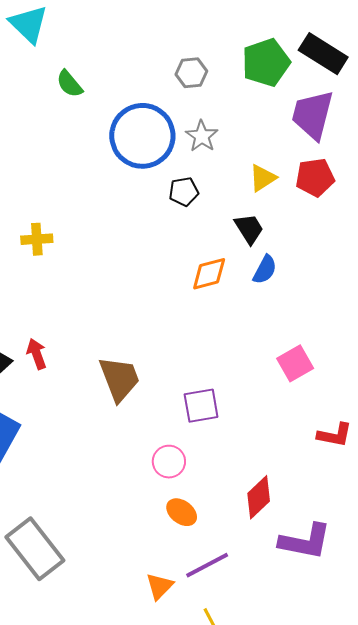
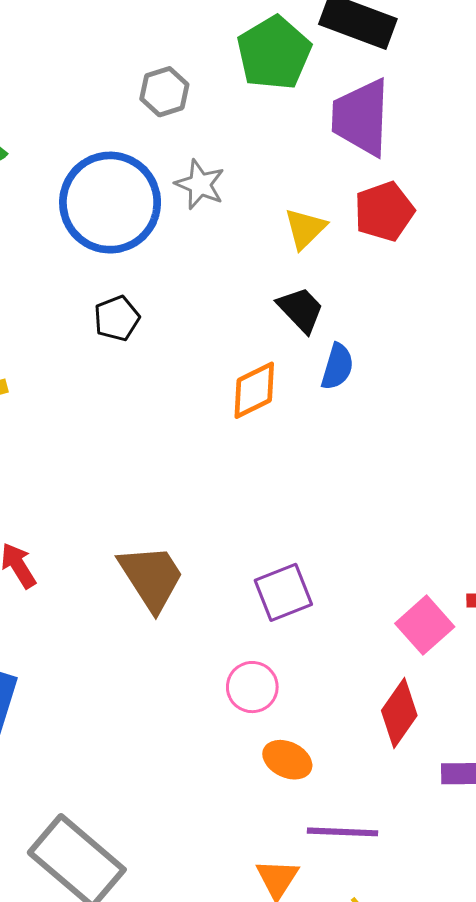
black pentagon: (184, 192) -> (117, 318), moved
pink square: (295, 363) -> (425, 625), moved
purple line: (207, 565) -> (343, 832), turned 42

